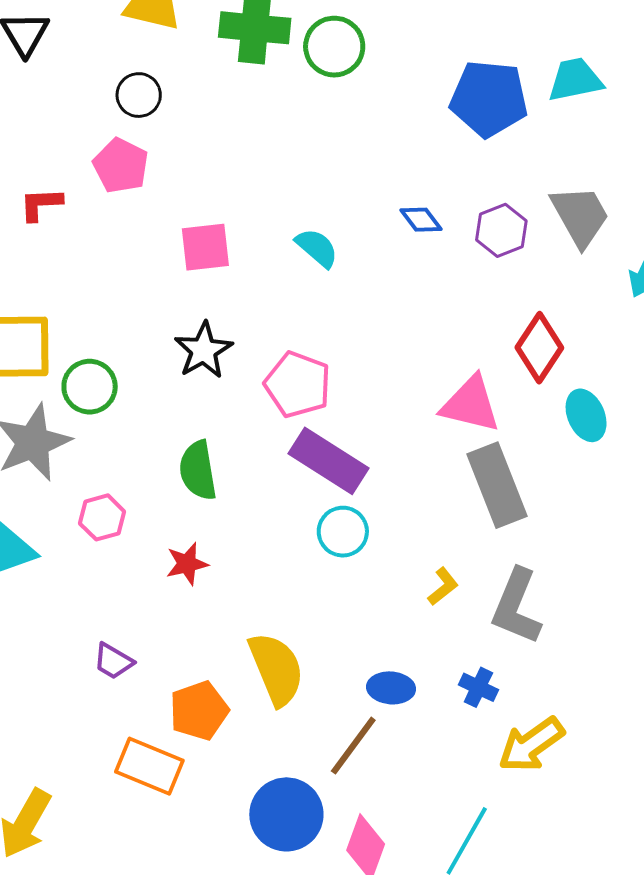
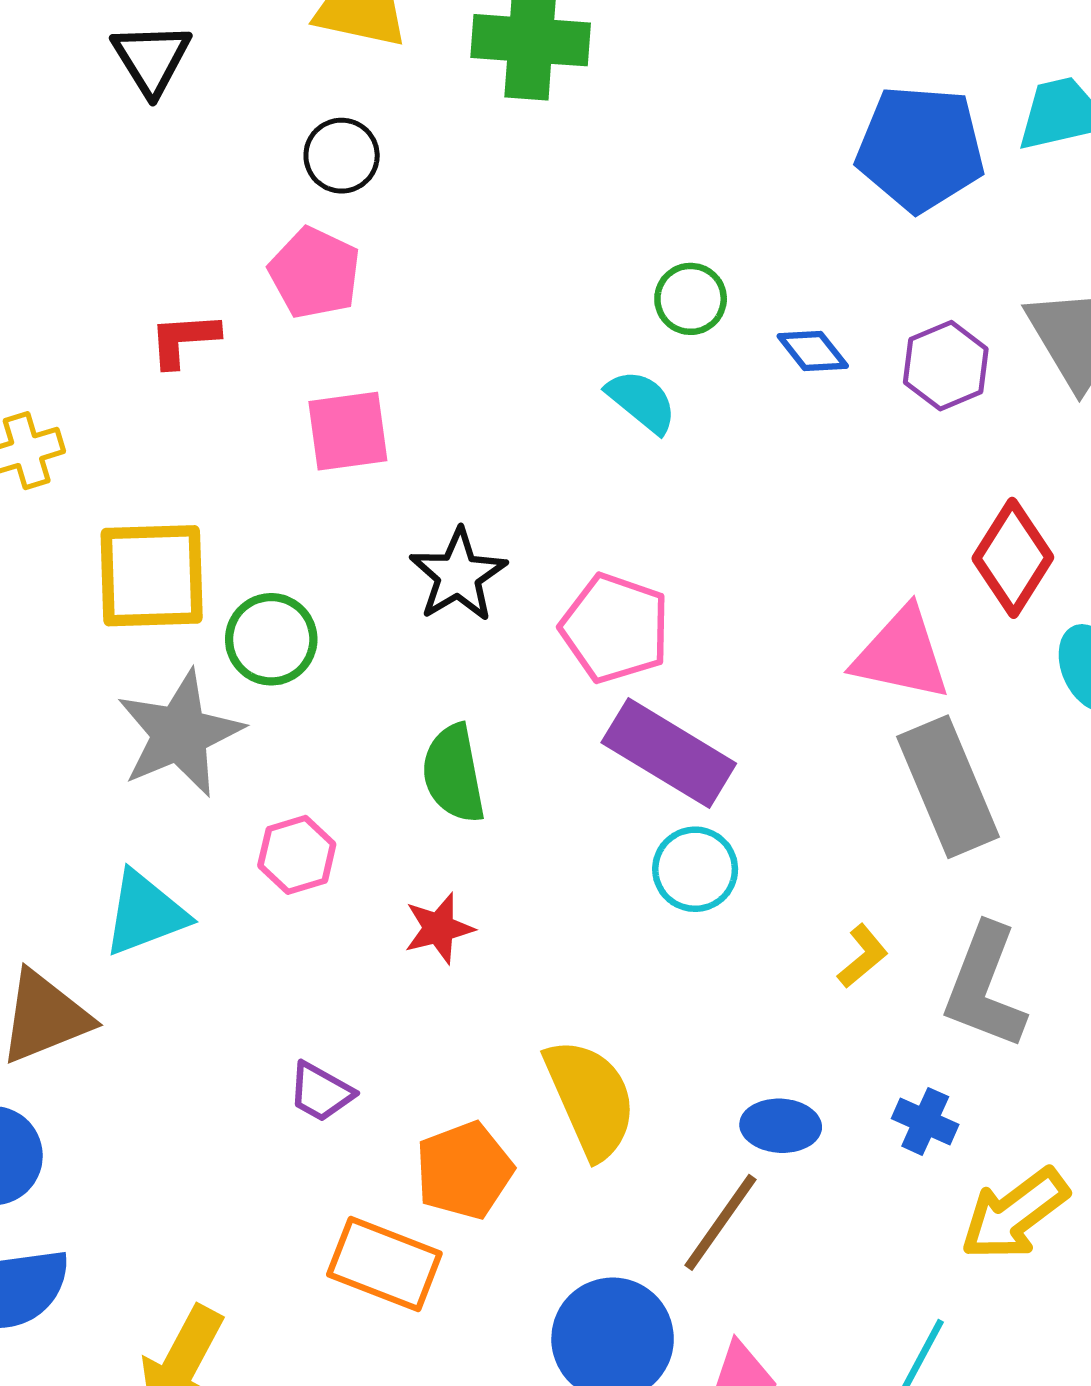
green circle: (334, 47) -> (691, 299), moved, size x0.7
pink square: (205, 247) -> (348, 431), moved

